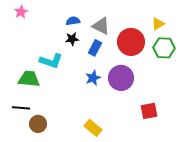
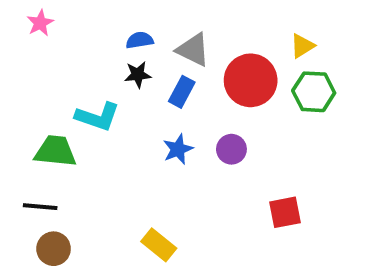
purple circle: (121, 78) -> (231, 149), size x0.6
brown circle: (38, 124) -> (54, 249), moved
yellow rectangle: (93, 128) -> (159, 245), moved

